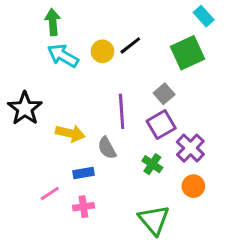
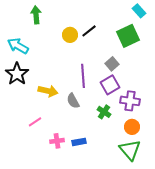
cyan arrow: (63, 56) -> (18, 46), moved
purple cross: (190, 148) -> (130, 101), turned -36
blue rectangle: (83, 173) -> (79, 142), moved
pink line: (50, 193) -> (35, 122), moved
green triangle: (154, 220) -> (130, 150), moved

